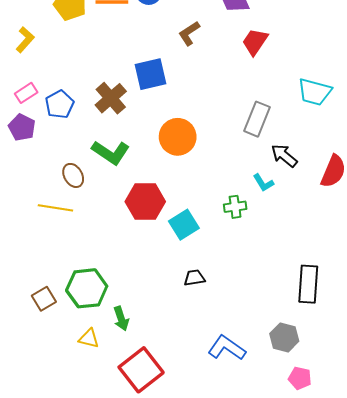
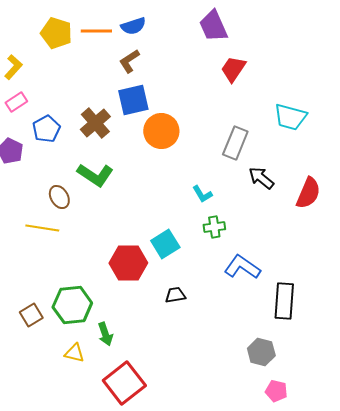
brown L-shape: (189, 33) -> (129, 61), moved
pink rectangle: (26, 93) -> (16, 102), moved
orange circle: (178, 137) -> (161, 131), moved
cyan L-shape: (263, 183) -> (202, 194), moved
red hexagon: (145, 202) -> (128, 263), moved
blue L-shape: (227, 348) -> (242, 267), moved

